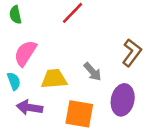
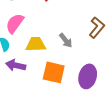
purple ellipse: (123, 100) -> (88, 76), moved

